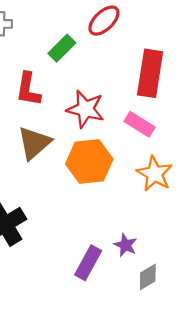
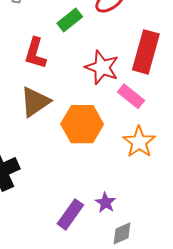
red star: (85, 109) -> (102, 67), moved

